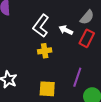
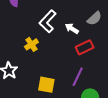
red rectangle: (87, 38) -> (85, 47), moved, turned 30
yellow cross: (45, 51) -> (31, 44), moved, turned -32

